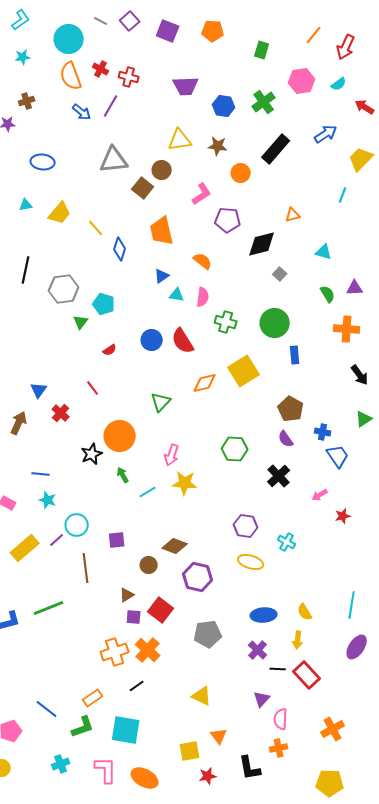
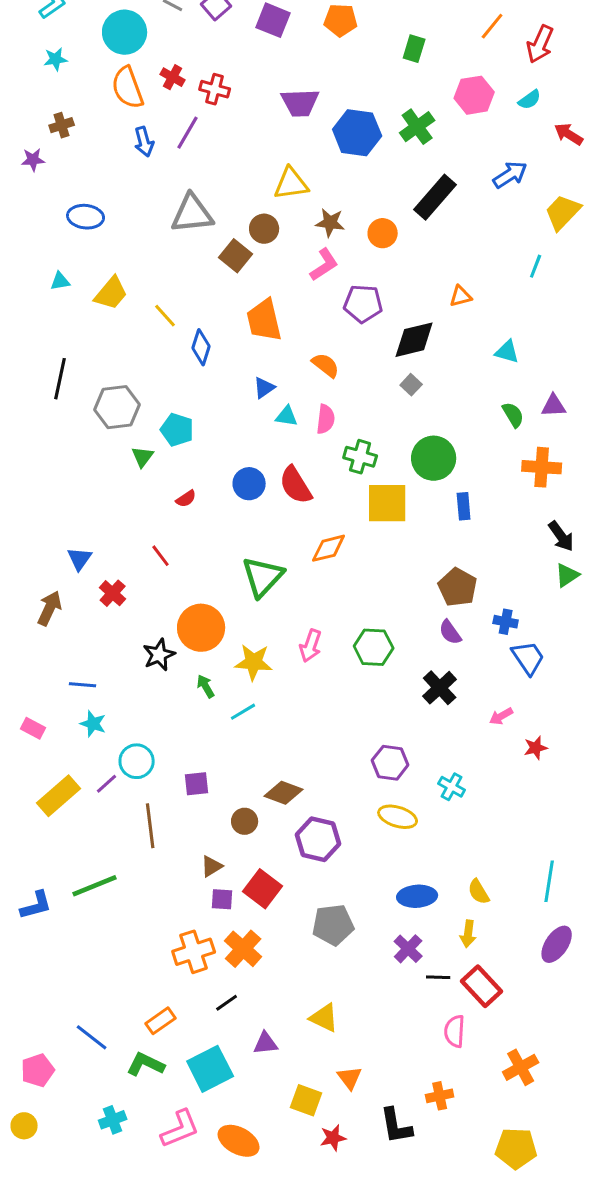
blue hexagon: (224, 106) -> (357, 133), size x1.4
blue arrow: (82, 112) -> (144, 142), turned 36
brown star: (218, 146) -> (330, 223), moved
gray square: (280, 274) -> (411, 385), moved
yellow square: (244, 371) -> (387, 503), moved, turned 32
green triangle: (161, 402) -> (263, 577), size x1.4
green triangle: (364, 419) -> (567, 575), moved
pink arrow: (172, 455) -> (311, 646), moved
yellow star: (185, 483) -> (254, 662), moved
purple triangle: (262, 699) -> (266, 1043), moved, turned 42
pink semicircle: (281, 719) -> (455, 1031), moved
green L-shape: (83, 727) -> (146, 1064), turned -135
cyan square: (126, 730) -> (210, 1069), turned -36
yellow square: (190, 751) -> (306, 1100), turned 30
pink L-shape: (106, 770) -> (180, 1129), turned 68

